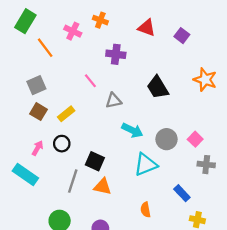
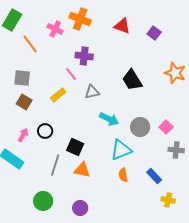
orange cross: (100, 20) -> (80, 19), size x1.5
purple cross: (116, 54) -> (84, 56), moved
gray square: (36, 85) -> (22, 78), turned 30
yellow rectangle: (66, 114) -> (58, 95), moved
orange semicircle: (146, 210) -> (123, 175), moved

